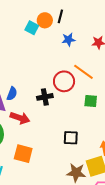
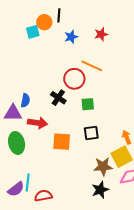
cyan square: (32, 28) -> (33, 32), turned -32
black cross: (45, 97) -> (58, 98), turned -35
green square: (91, 101) -> (88, 104), moved
orange square: (23, 154) -> (62, 142), moved

